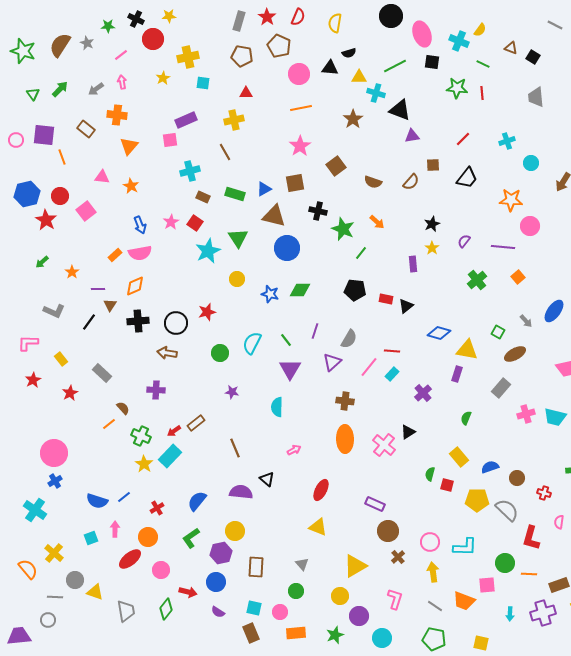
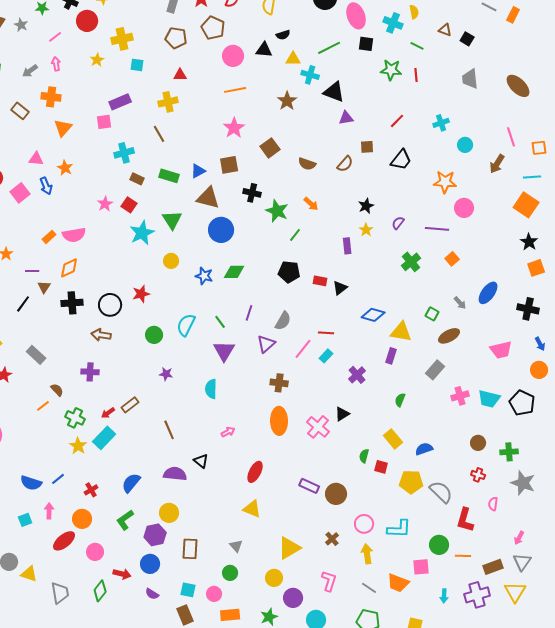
yellow semicircle: (480, 30) -> (414, 12), turned -48
blue arrow: (140, 225) -> (46, 186), moved
brown circle: (517, 478) -> (478, 443), moved
brown circle: (388, 531) -> (336, 494), moved

